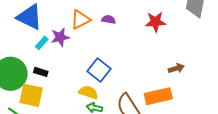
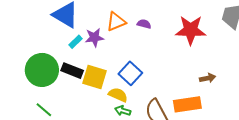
red star: (155, 22) -> (191, 30), size x1.4
black rectangle: (41, 72) -> (72, 71), size x1.5
yellow square: (31, 95) -> (94, 77), moved

